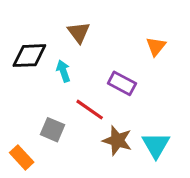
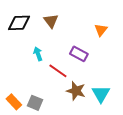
black diamond: (29, 56) -> (19, 23), moved
cyan arrow: (63, 71) -> (38, 54), moved
gray square: (52, 130) -> (35, 103), moved

